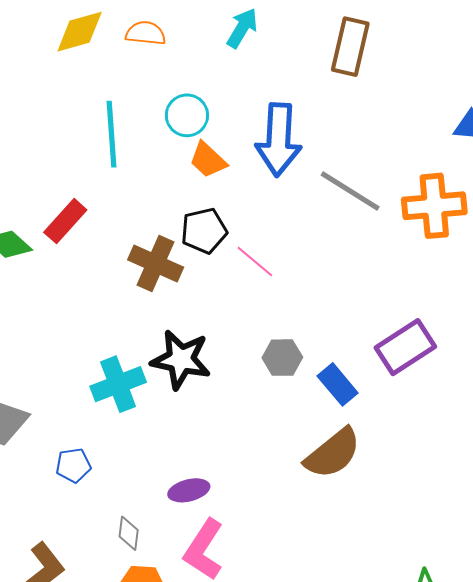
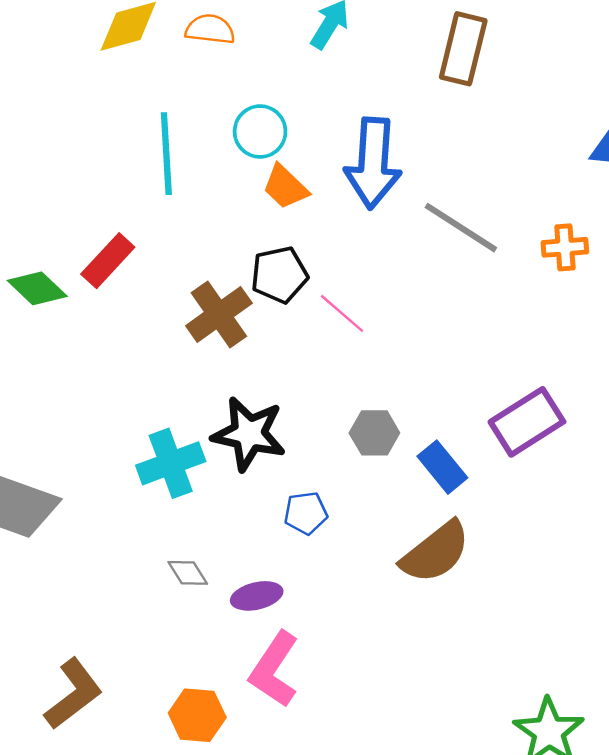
orange cross: (434, 206) -> (565, 247), size x0.6
brown cross: (156, 263) -> (219, 315), turned 30
blue pentagon: (73, 465) -> (306, 513), moved
gray diamond: (129, 533) -> (188, 573), moved, turned -40

